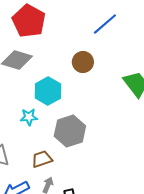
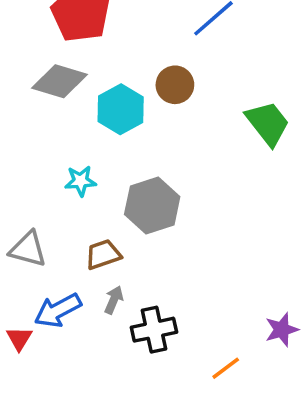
cyan hexagon: (48, 91) -> (121, 109), moved

